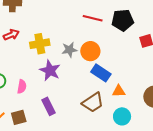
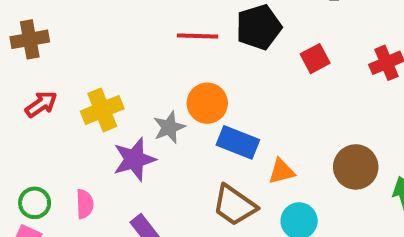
gray star: (69, 50) -> (169, 127), moved
purple star: (50, 70) -> (134, 159), turned -30
brown trapezoid: (93, 102) -> (234, 205), turned 80

